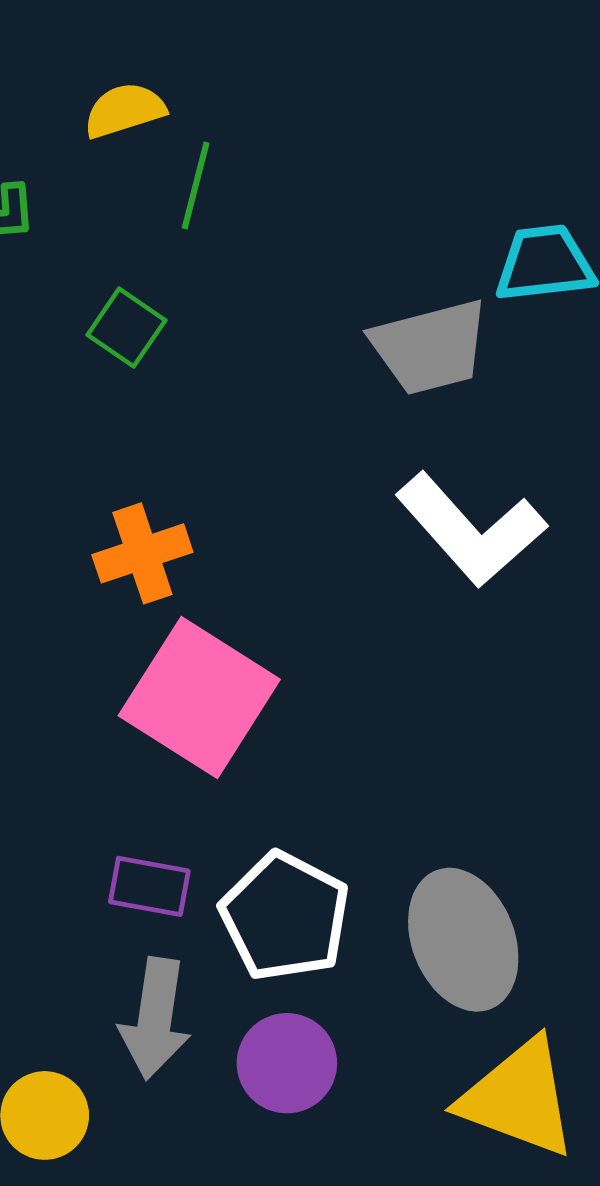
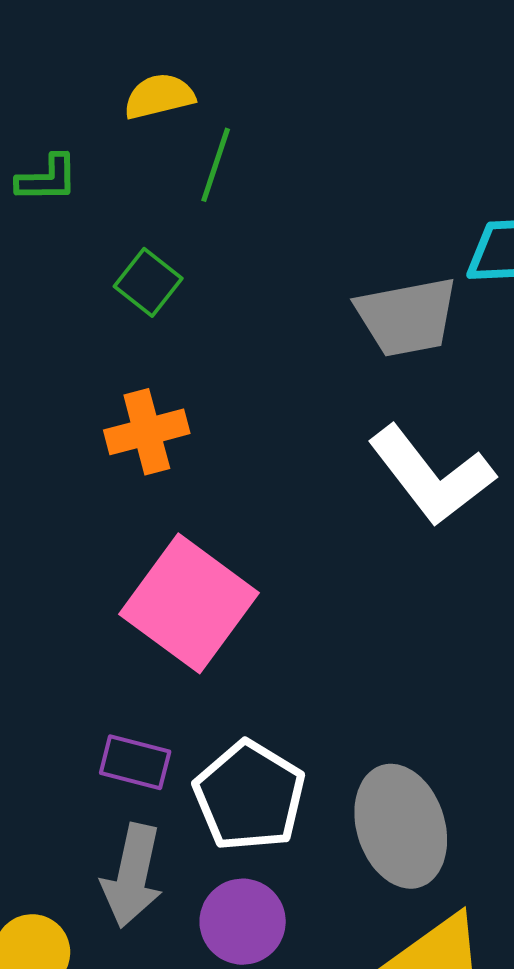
orange cross: (142, 553) -> (147, 432), moved

